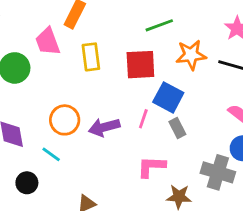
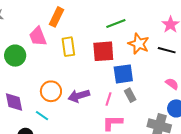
orange star: (191, 55) -> (139, 44), turned 30
blue square: (168, 97) -> (123, 74), turned -35
pink line: (143, 119) -> (108, 99), moved

